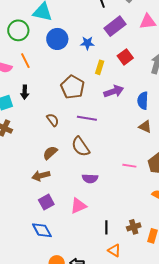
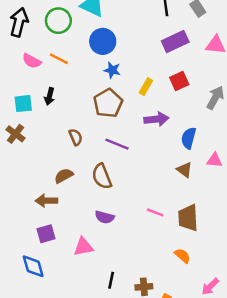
blue star: (87, 43) -> (112, 70), moved
orange line: (25, 61) -> (59, 59), turned -49

